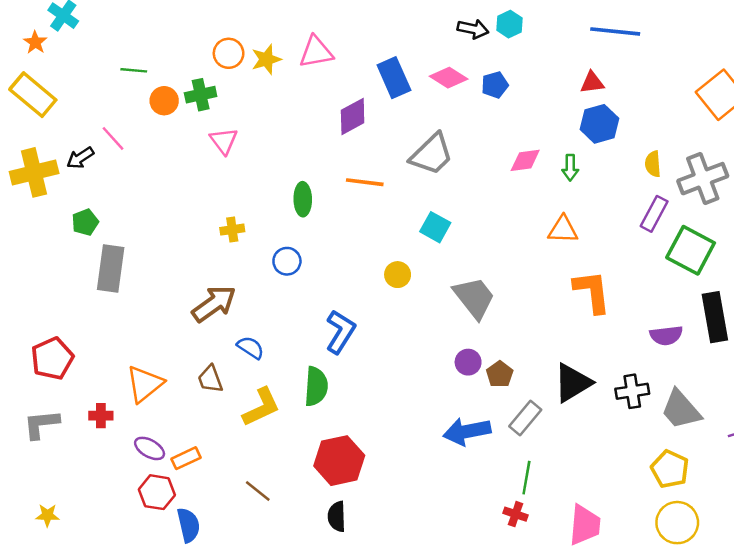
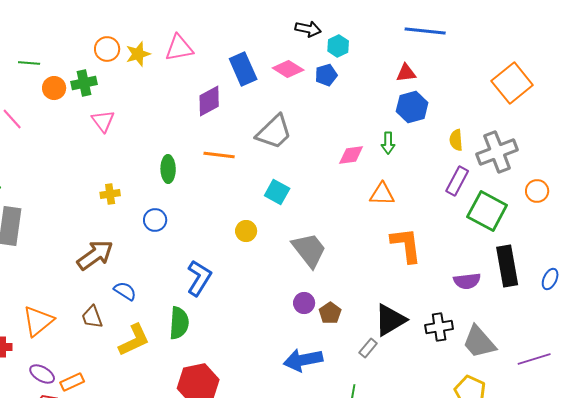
cyan hexagon: (509, 24) -> (338, 46), moved
pink diamond: (525, 160) -> (351, 155), moved
gray rectangle: (525, 418) -> (368, 348), moved, size x0.7

